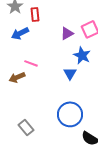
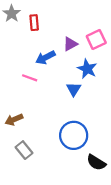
blue arrow: (20, 33) -> (45, 58), moved
brown arrow: (17, 77) -> (14, 120), moved

